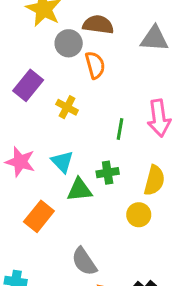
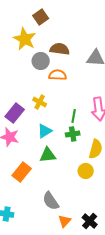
orange semicircle: (95, 65) -> (58, 75), turned -72
purple rectangle: (28, 85) -> (15, 113), moved
cyan triangle: (62, 162) -> (45, 131), moved, turned 42
green cross: (108, 173) -> (73, 134), moved

